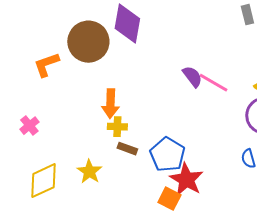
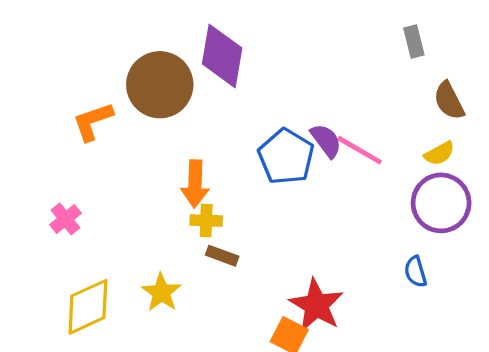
blue pentagon: (167, 155) -> (286, 157), moved

